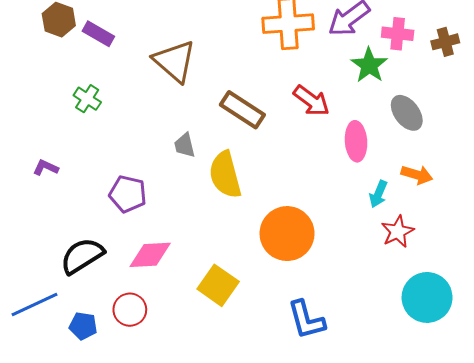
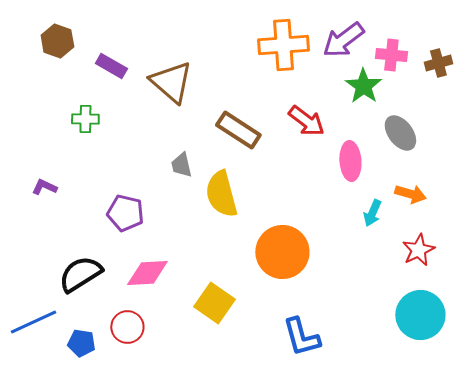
purple rectangle: (98, 34) -> (111, 66), moved
green cross: (87, 99) -> (85, 119), turned -32
red star: (398, 232) -> (418, 250), moved

